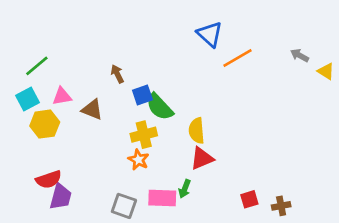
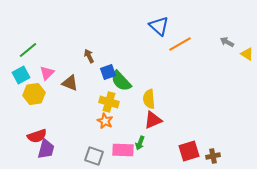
pink triangle: (62, 96) -> (47, 73), turned -35
yellow cross: (144, 135) -> (109, 102), turned 30
red square: (249, 199) -> (189, 151), size x1.5

